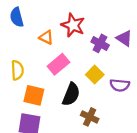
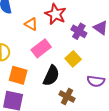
purple semicircle: (120, 85) -> (96, 81), moved

